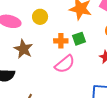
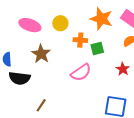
orange cross: (61, 41) -> (80, 40), moved

